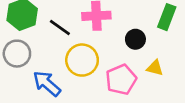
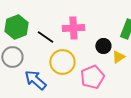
yellow triangle: (155, 68) -> (118, 57), moved, turned -48

